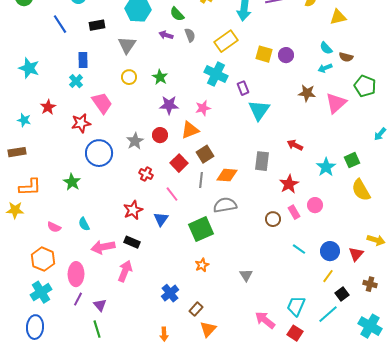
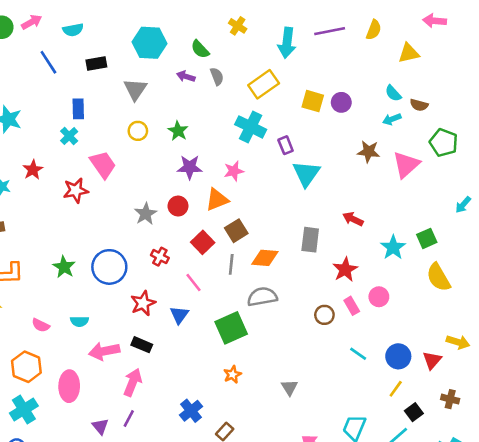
blue circle: (99, 153) -> (109, 267), moved
cyan semicircle: (84, 224) -> (80, 321), turned -64
purple line: (78, 299) -> (129, 419), moved

